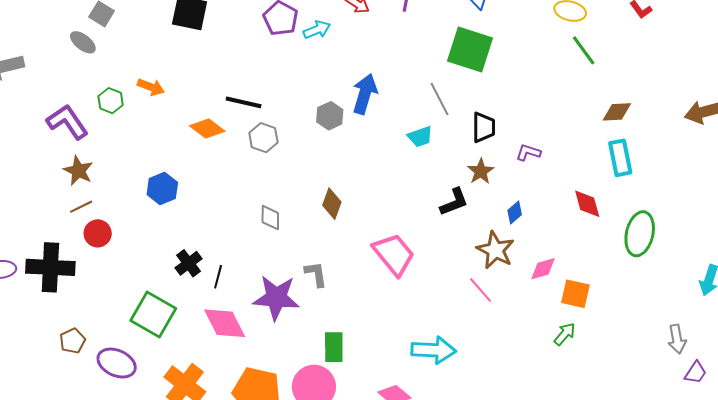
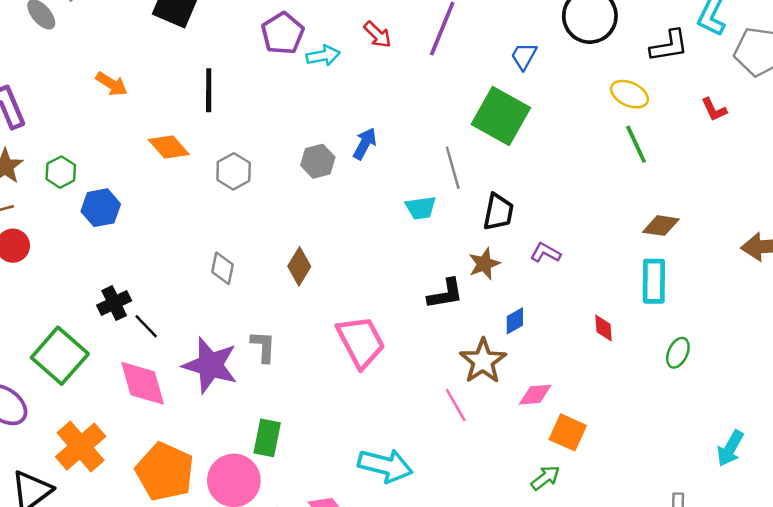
blue arrow: (365, 94) -> (365, 144), size x0.7
green hexagon: (111, 101) -> (61, 172), moved
black line: (244, 102) -> (209, 90), moved, turned 66
red diamond: (587, 204) -> (603, 328), size x0.7
green ellipse: (640, 234) -> (678, 353), moved, size x0.6
black line: (218, 277) -> (146, 326), turned -70

